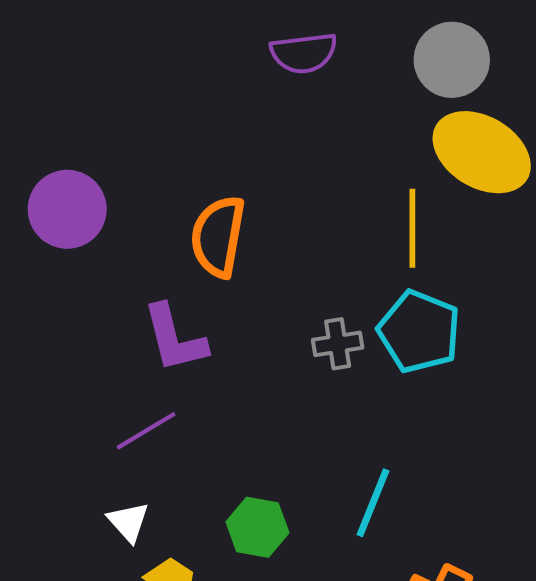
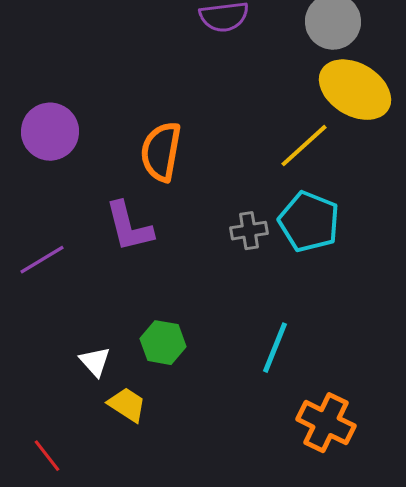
yellow line: (412, 228) -> (304, 146), turned 48
purple line: (146, 431) -> (42, 260), moved
green hexagon: (257, 527) -> (163, 343), moved

